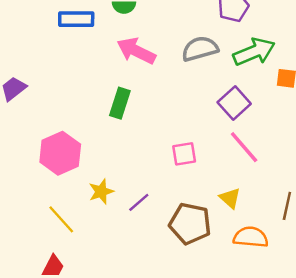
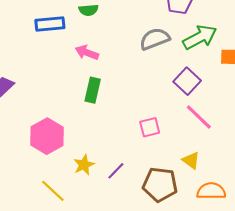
pink arrow: (136, 51) -> (87, 53), moved, size x0.7

